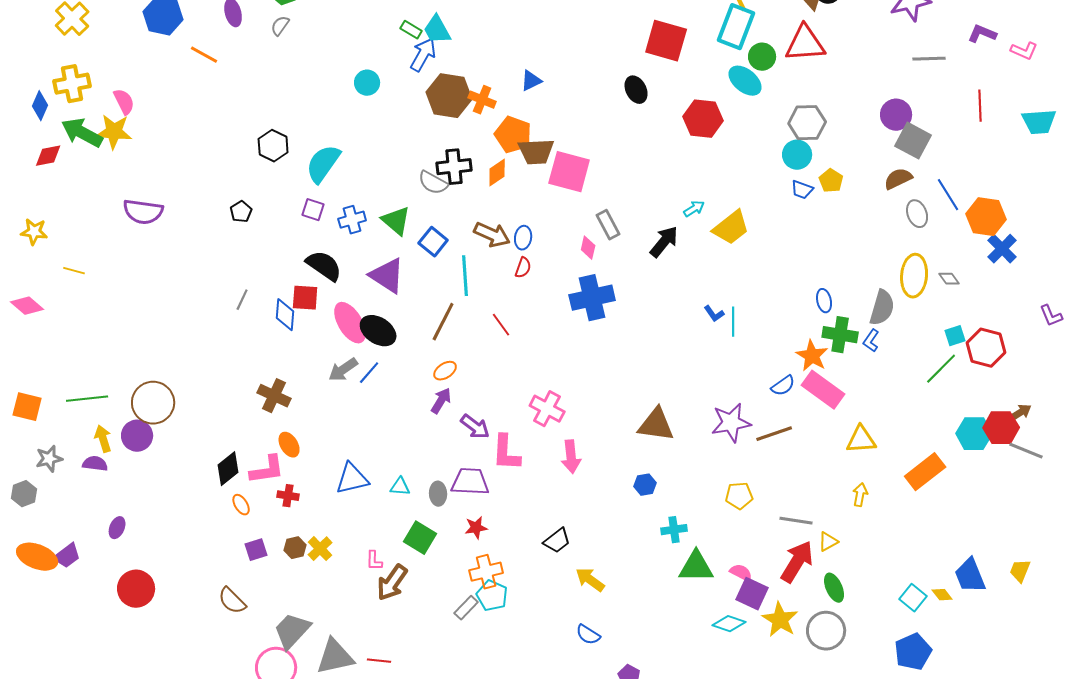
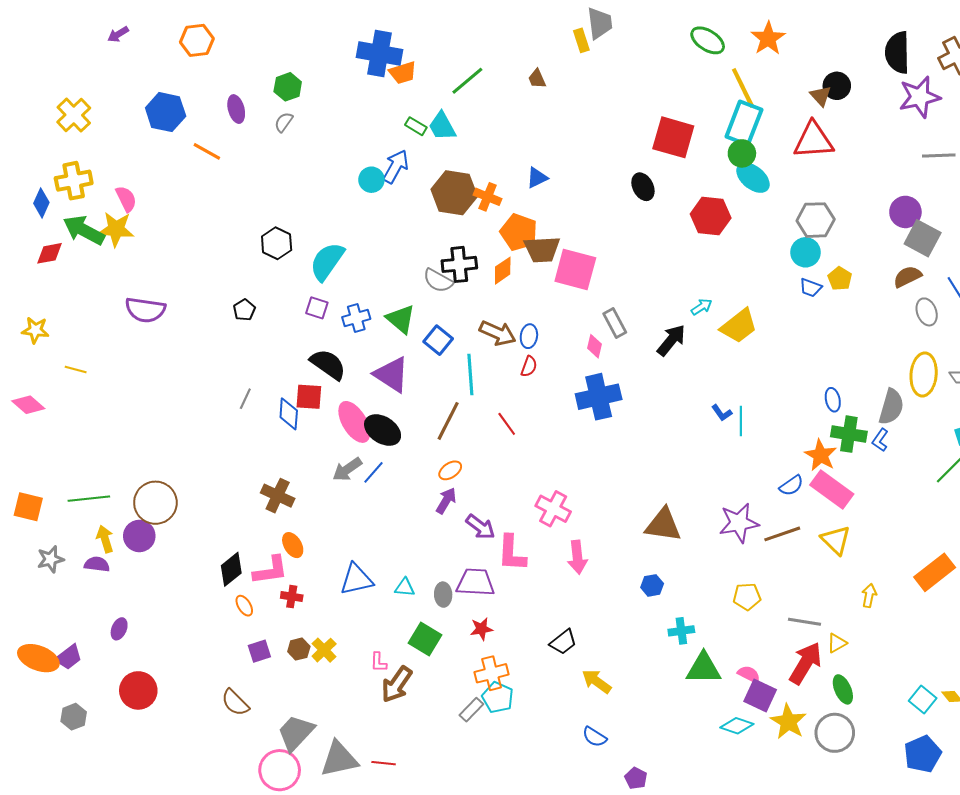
blue arrow: (423, 55) -> (396, 167), moved
green circle: (762, 57) -> (742, 153), moved
yellow triangle: (861, 440) -> (836, 540), moved, turned 48
gray hexagon: (24, 494) -> (74, 717), moved

